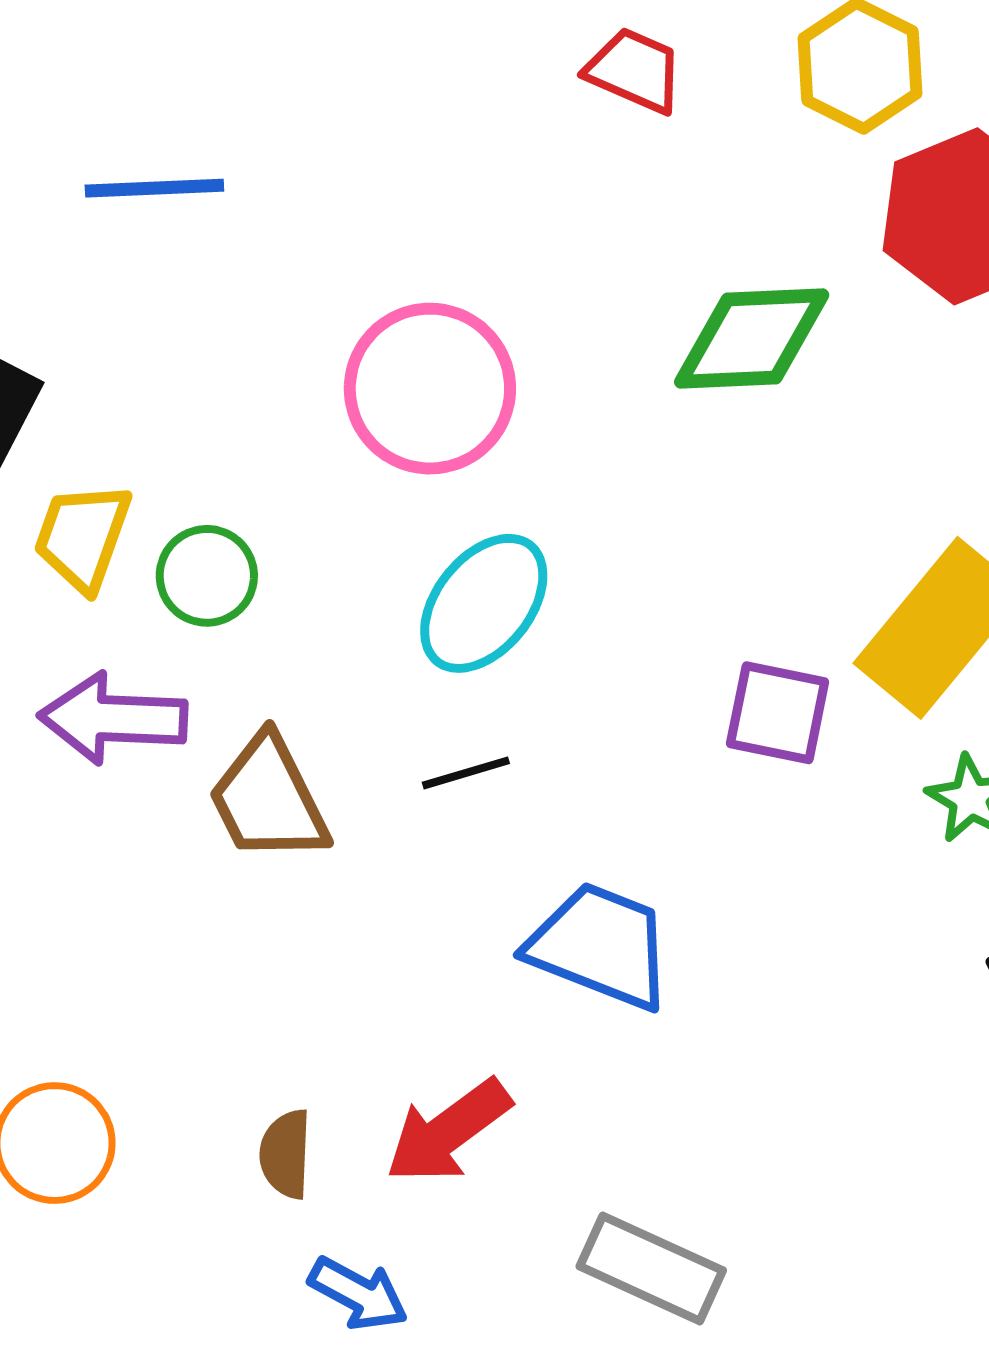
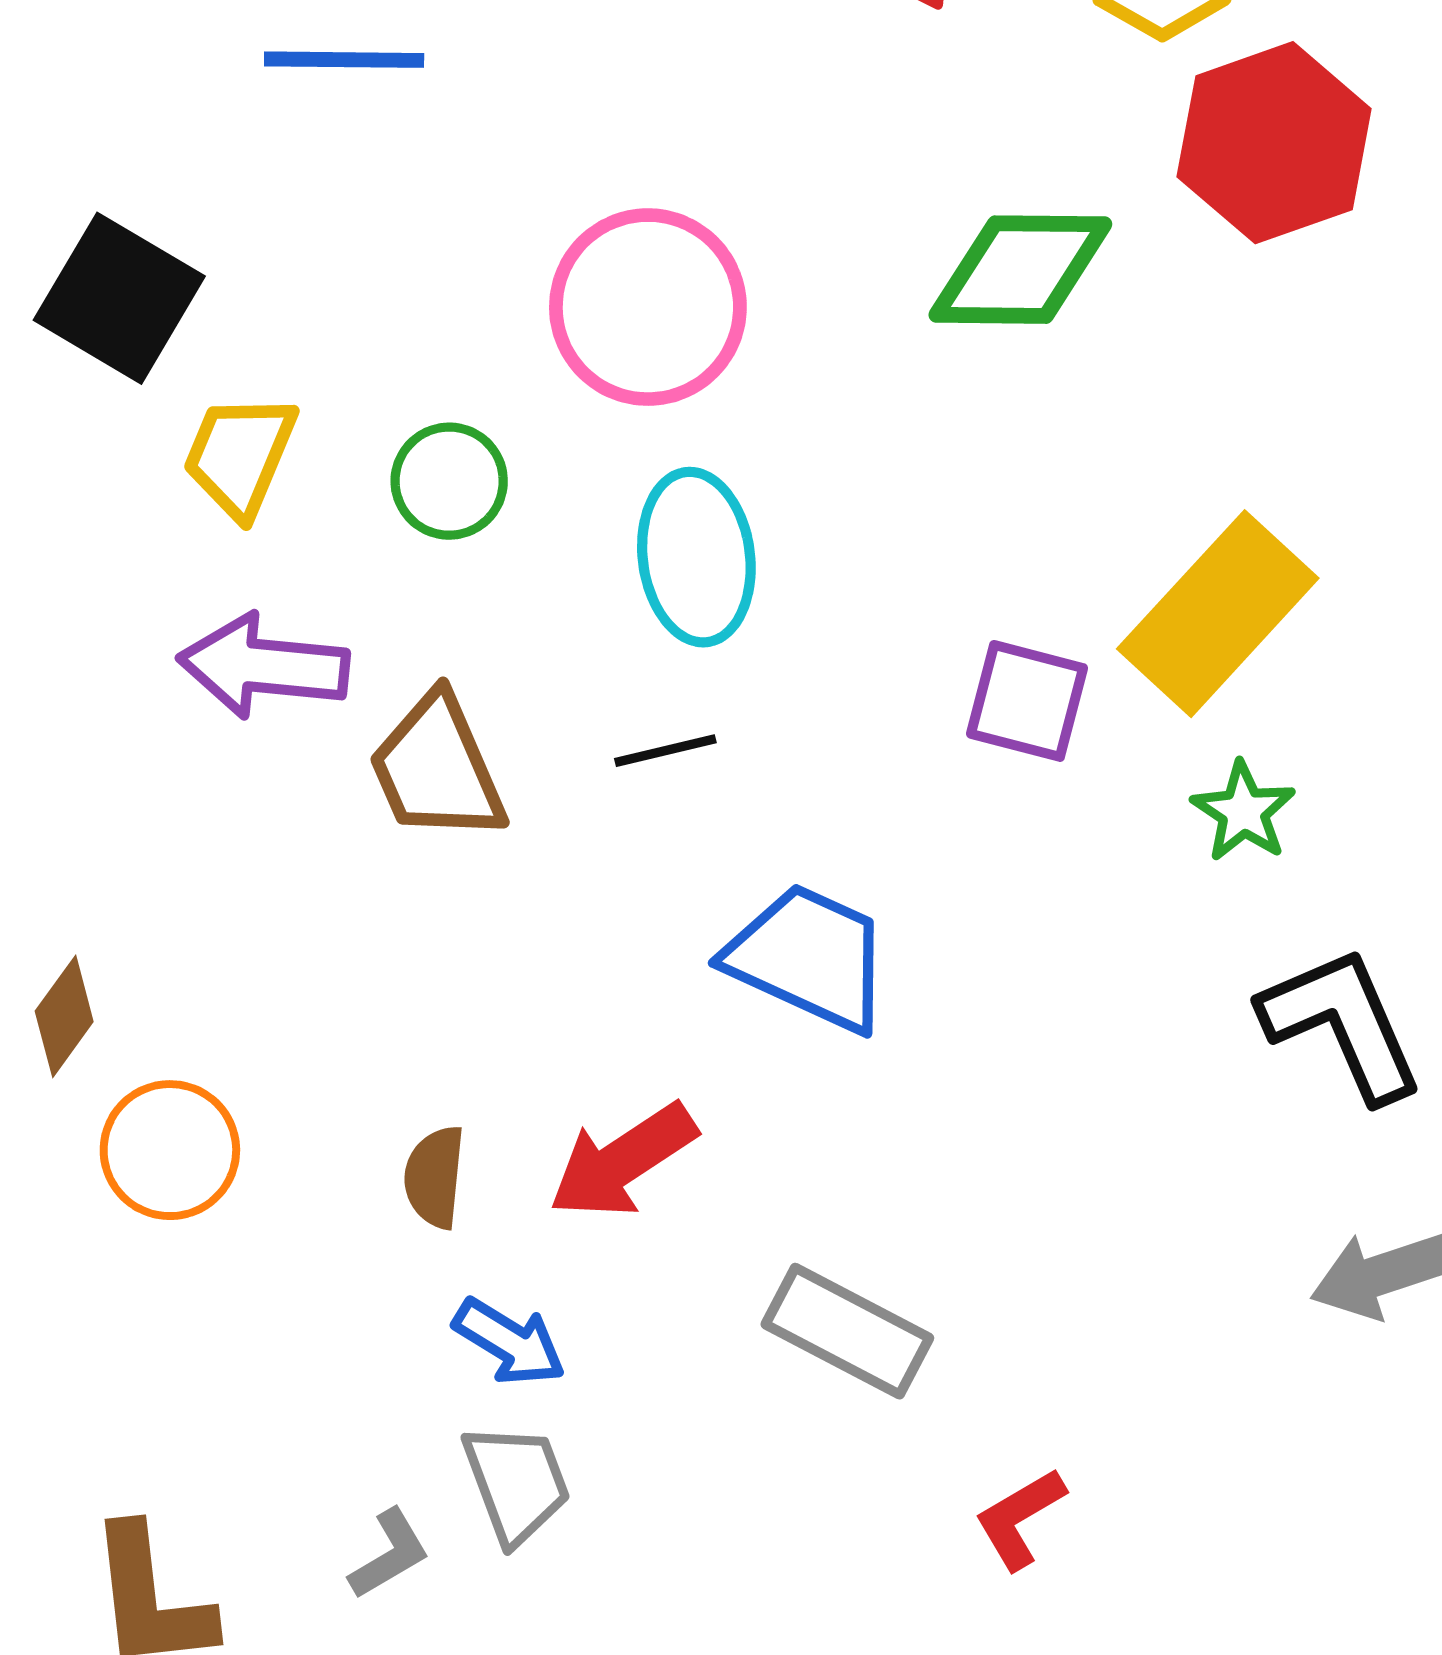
green circle: (207, 576) -> (449, 481), moved
cyan ellipse: (484, 603) -> (696, 557), turned -49

